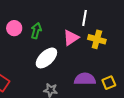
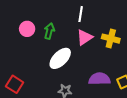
white line: (85, 18) -> (81, 14), moved

